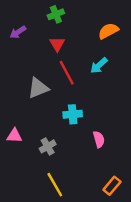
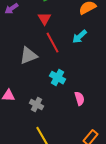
cyan cross: (73, 114) -> (57, 78), turned 35
gray cross: (48, 146) -> (36, 105), turned -32

